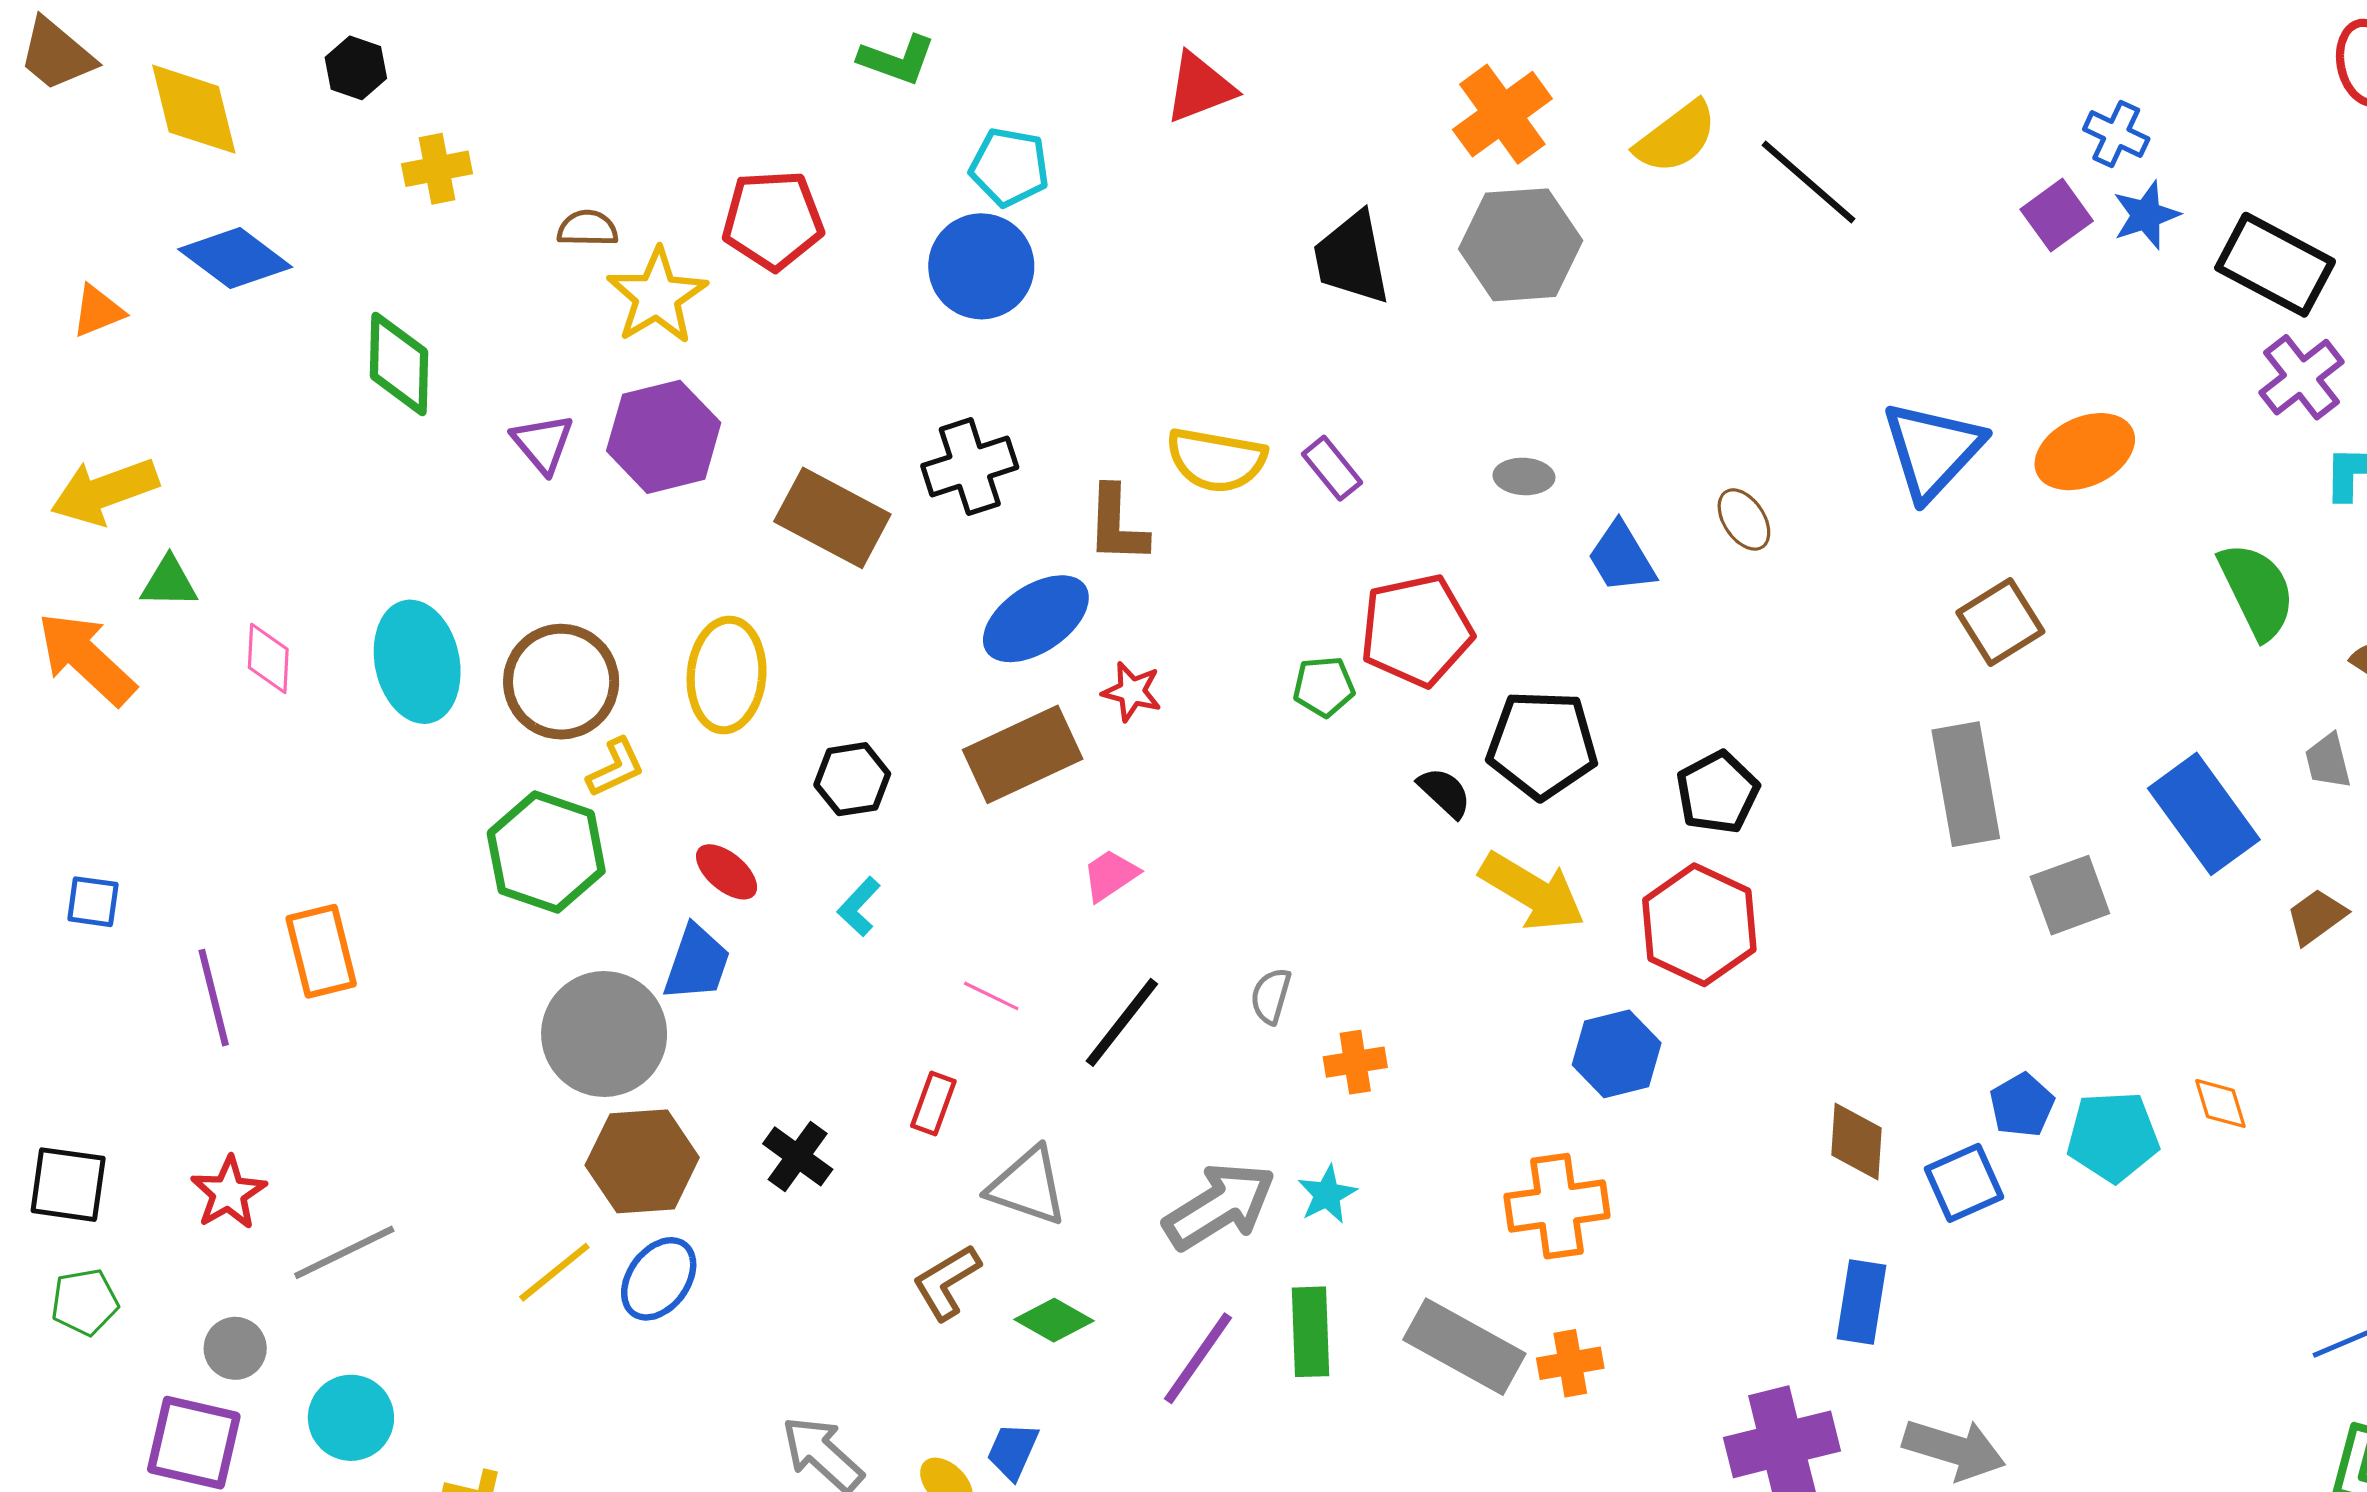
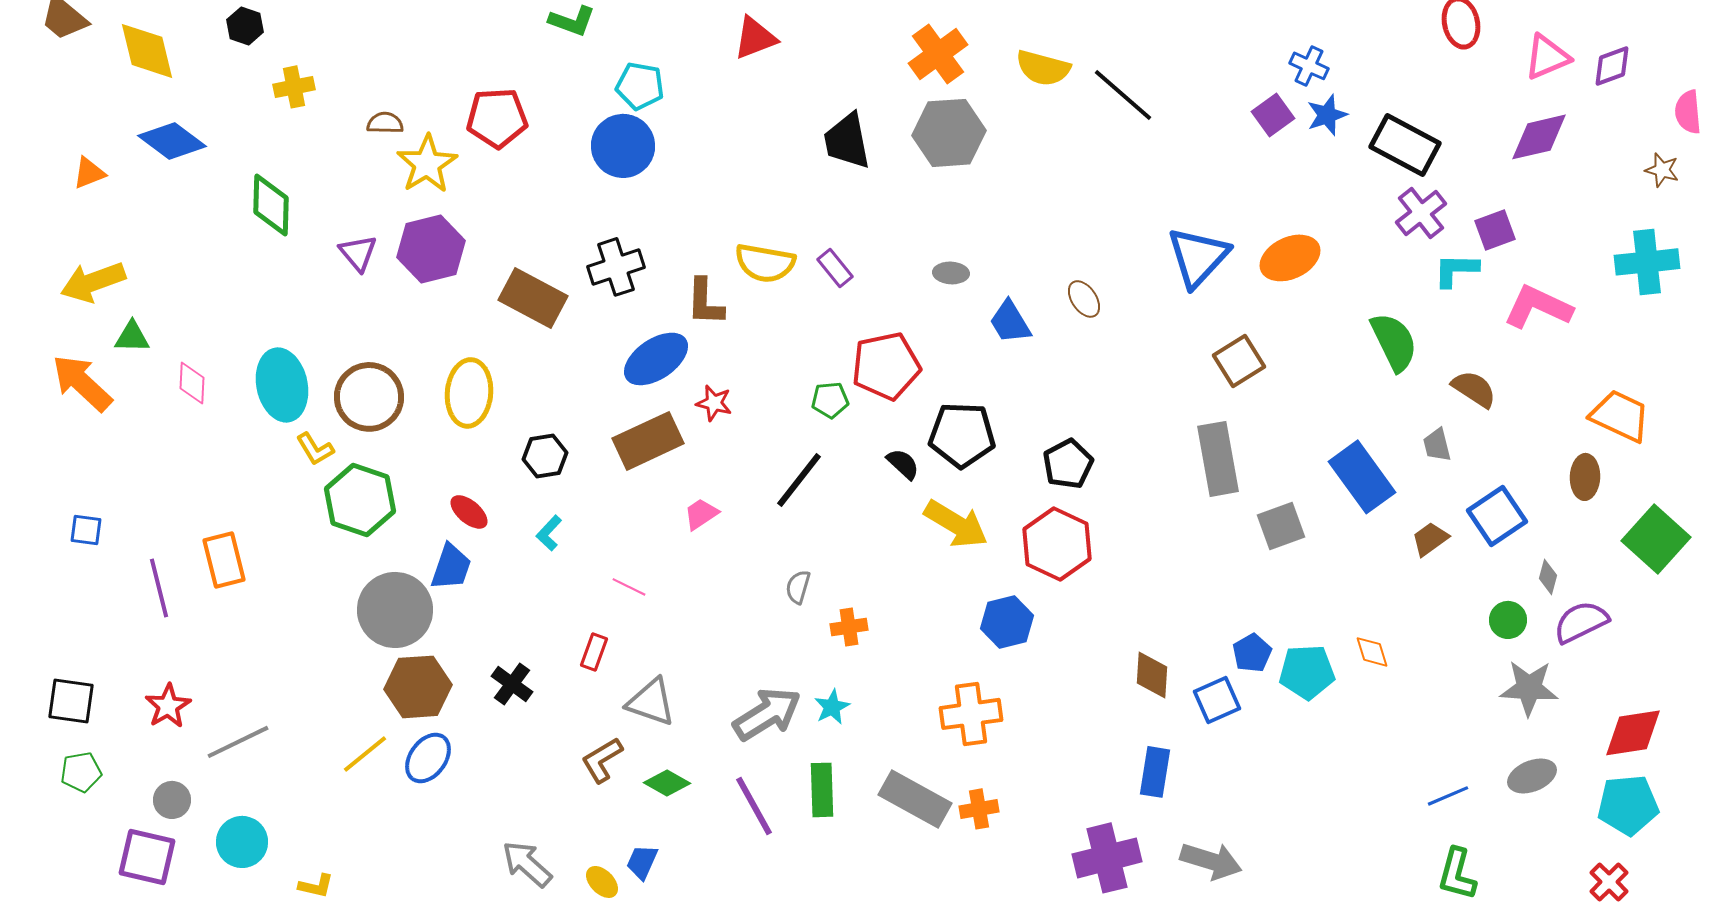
yellow semicircle: (1676, 137) -> (1043, 68), turned 52
yellow L-shape: (616, 768) -> (315, 449), moved, turned 84
black line: (1122, 1022) -> (799, 480), moved
purple line: (1198, 1358) -> (754, 806), turned -64

